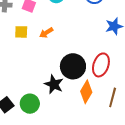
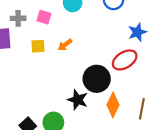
red ellipse: (101, 65) -> (125, 60), moved, turned 45

